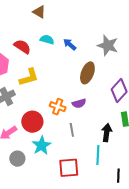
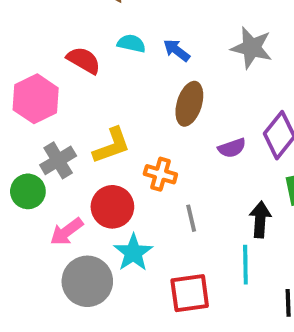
brown ellipse: (87, 73) -> (189, 104), moved
yellow L-shape: (29, 77) -> (112, 146), moved
purple semicircle: (79, 103) -> (232, 148), moved
gray circle: (17, 159) -> (87, 281), size x1.6

